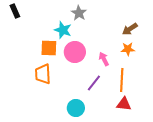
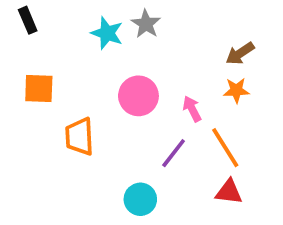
cyan star: (63, 30) -> (107, 33), moved
orange square: (49, 48) -> (39, 88), moved
orange line: (122, 80) -> (225, 148), turned -35

